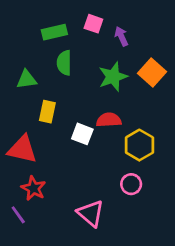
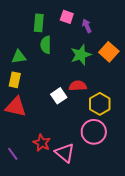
green rectangle: (54, 32) -> (39, 23), turned -72
yellow rectangle: (47, 112) -> (15, 80), moved
white square: (82, 134) -> (59, 96), turned 35
pink circle: (131, 184) -> (94, 132), size x1.6
red star: (33, 188) -> (42, 143), moved

